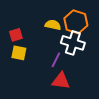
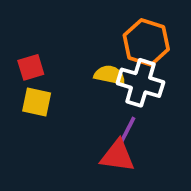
yellow semicircle: (53, 25) -> (110, 75), moved
purple line: (56, 60) -> (127, 131), moved

